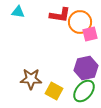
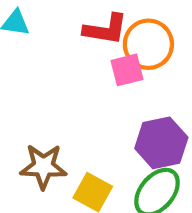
pink square: (90, 34) -> (127, 70), moved

